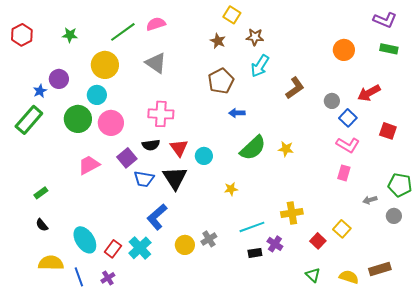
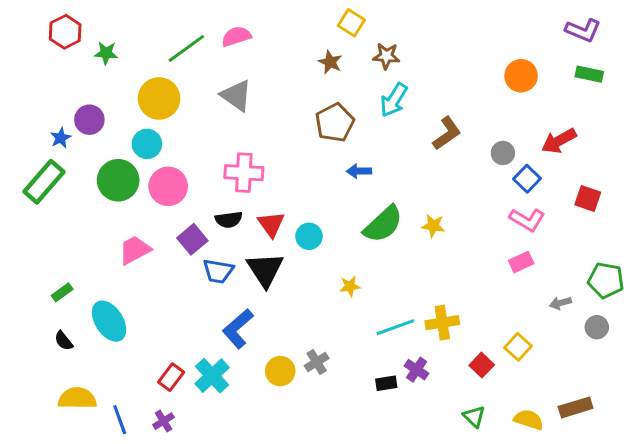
red hexagon: (22, 35) -> (65, 32), moved
pink rectangle: (344, 173) -> (521, 262), turned 49
cyan line: (252, 227) -> (395, 327), moved
cyan ellipse: (85, 240) -> (109, 321), moved

